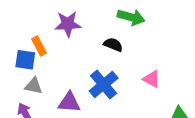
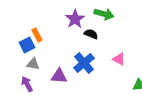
purple star: (68, 24) -> (75, 19), moved, turned -30
blue square: (25, 60) -> (27, 45), turned -35

